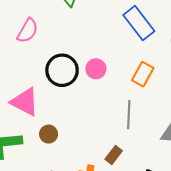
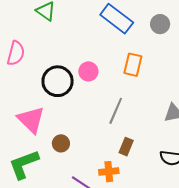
pink triangle: (25, 102) -> (31, 120), turned 32
gray line: (129, 115) -> (116, 111), moved, turned 36

